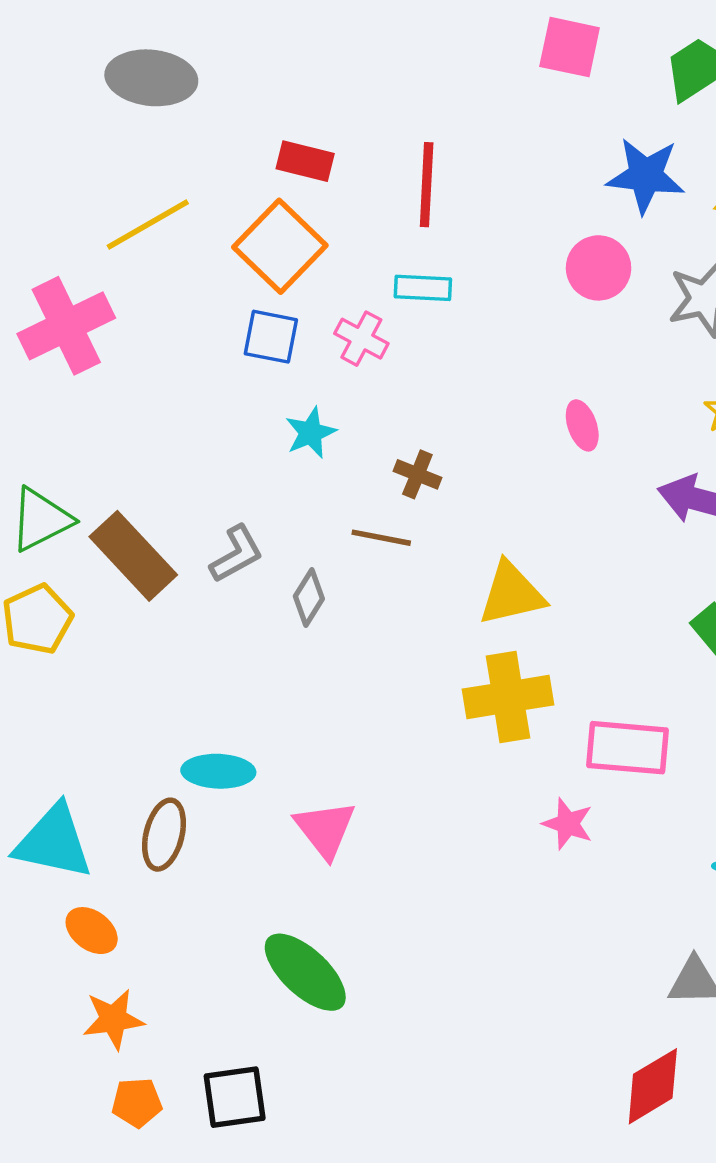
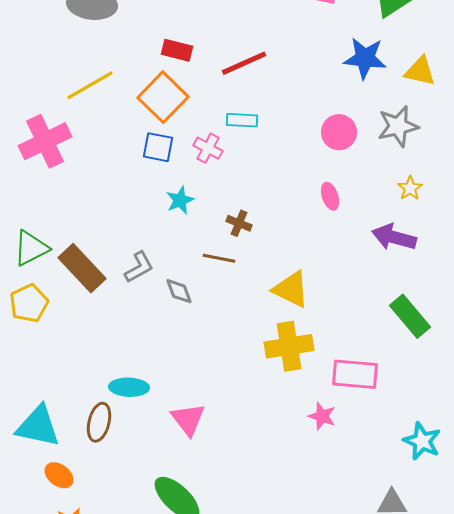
red line: (427, 185) -> (244, 63), turned 63
pink circle: (599, 268) -> (339, 132), moved
yellow triangle: (512, 594) -> (291, 289), turned 39
gray diamond: (309, 597) -> (179, 291), turned -52

